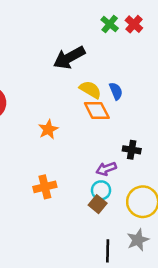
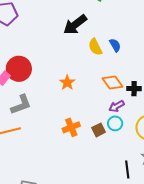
yellow semicircle: (90, 90) -> (95, 47), turned -138
orange diamond: (97, 111) -> (112, 83), moved
brown square: (98, 204) -> (99, 130), moved, turned 32

